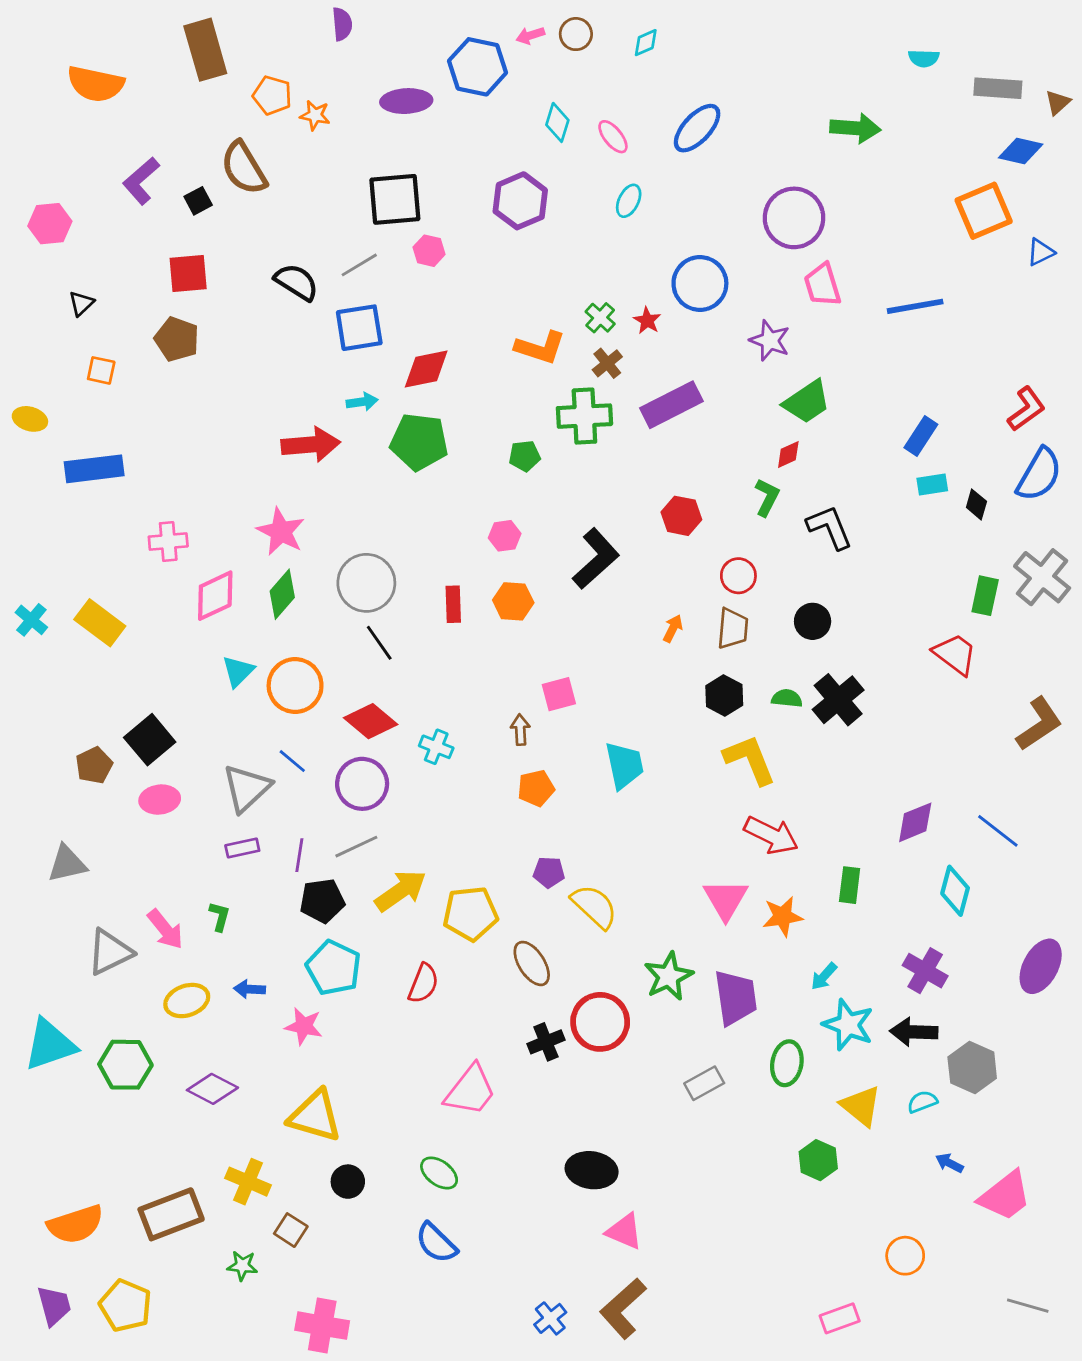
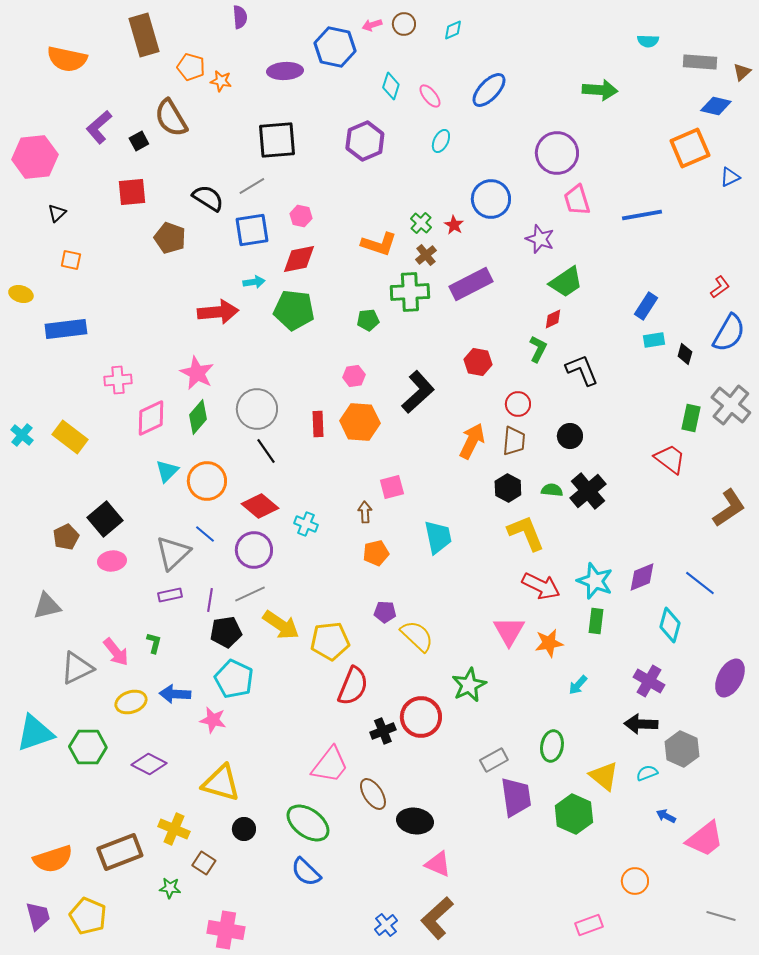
pink hexagon: (50, 224) -> (35, 157), size x1.5
pink hexagon: (429, 251) -> (301, 216), moved
brown pentagon: (177, 339) -> (170, 238), moved
red L-shape: (1026, 409) -> (720, 287), size x0.7
orange hexagon: (513, 601) -> (360, 422), size x1.4
orange arrow: (673, 628) -> (472, 441), size x1.8
yellow arrow: (401, 891) -> (281, 625), turned 69
brown ellipse: (532, 963) -> (373, 794), moved
red semicircle: (423, 983) -> (353, 686), moved, size x1.4
blue arrow: (249, 989) -> (175, 694), size x1.4
purple trapezoid: (736, 998) -> (516, 797), moved
cyan star: (848, 1025) -> (595, 581), moved
green hexagon: (818, 1160) -> (574, 814), size x1.4
green ellipse: (439, 1173) -> (308, 823), size x1.6

